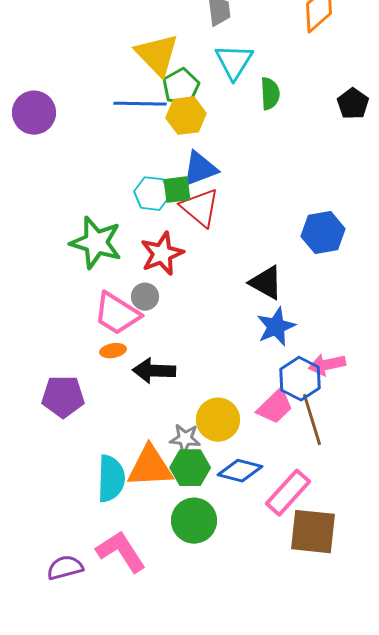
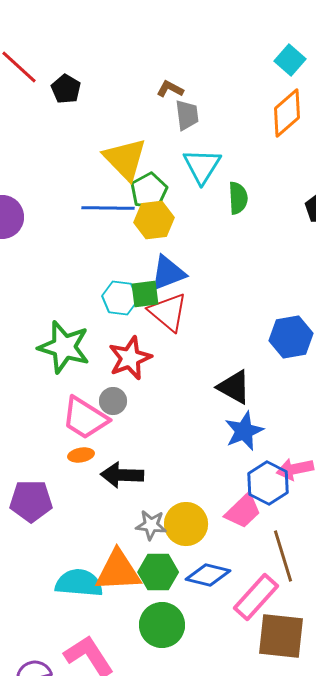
brown line: (312, 420) -> (283, 556), moved
gray star: (185, 439) -> (151, 525), moved
cyan semicircle: (111, 479) -> (79, 583), turned -87

